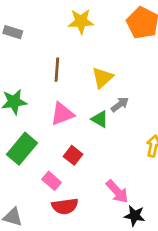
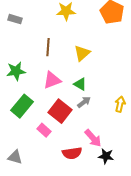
gray arrow: (120, 104) -> (84, 102), moved
red square: (73, 155) -> (60, 111), size x1.6
red semicircle: (65, 206) -> (72, 153), moved

